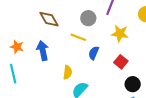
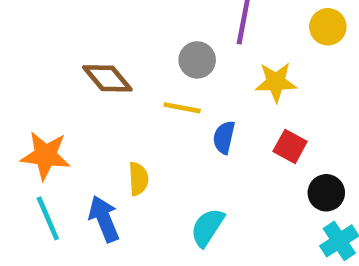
orange star: (17, 47) -> (45, 155), size x1.5
blue arrow: (43, 51) -> (104, 219), moved
yellow semicircle: (68, 72) -> (138, 179), moved

